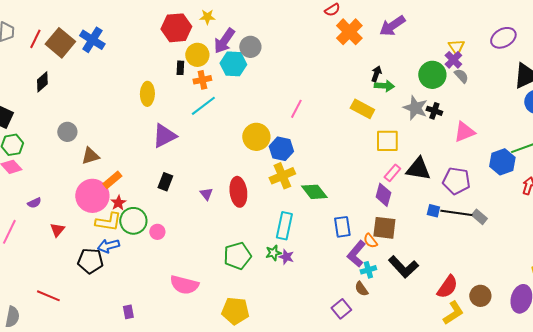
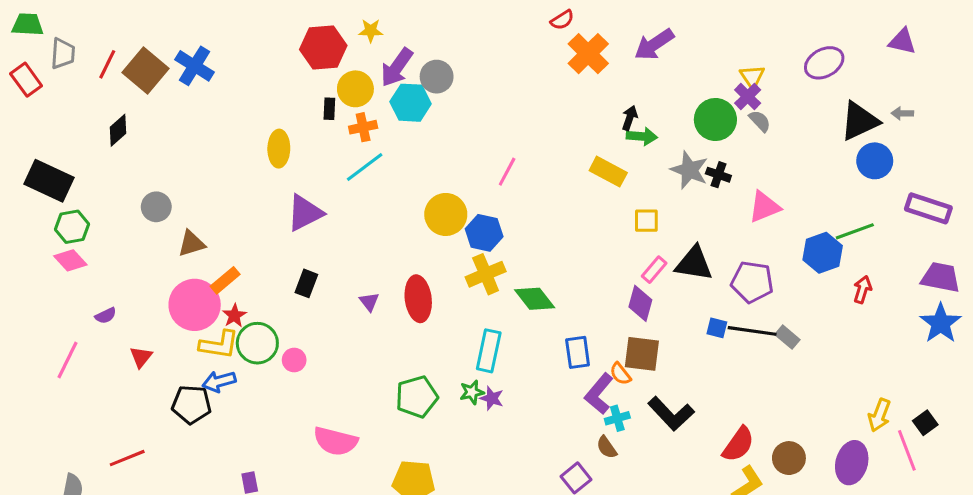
yellow square: (387, 141) -> (646, 221), size x0.7
red line: (48, 296) -> (127, 458), turned -45

